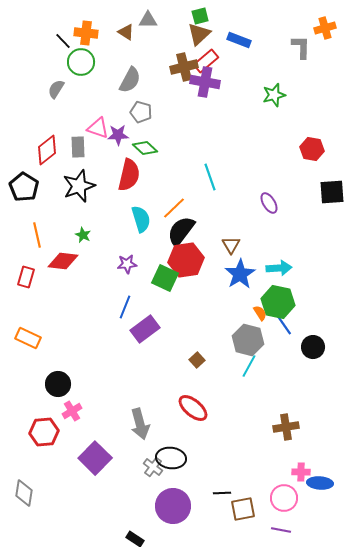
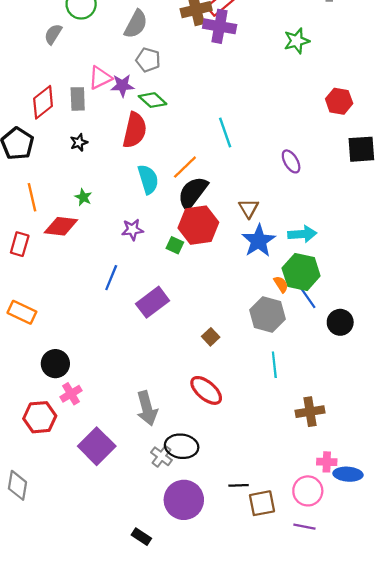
pink triangle: (98, 128) -> (100, 78), turned -45
black star: (79, 186) -> (79, 142), size x0.5
green square: (165, 278) -> (175, 245), size x0.6
blue line: (125, 307) -> (111, 278), moved
cyan line: (249, 366) -> (274, 365), moved, turned -35

